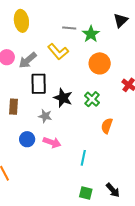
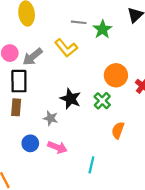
orange circle: (100, 63) -> (116, 75), moved
black rectangle: (39, 84) -> (19, 81), moved

